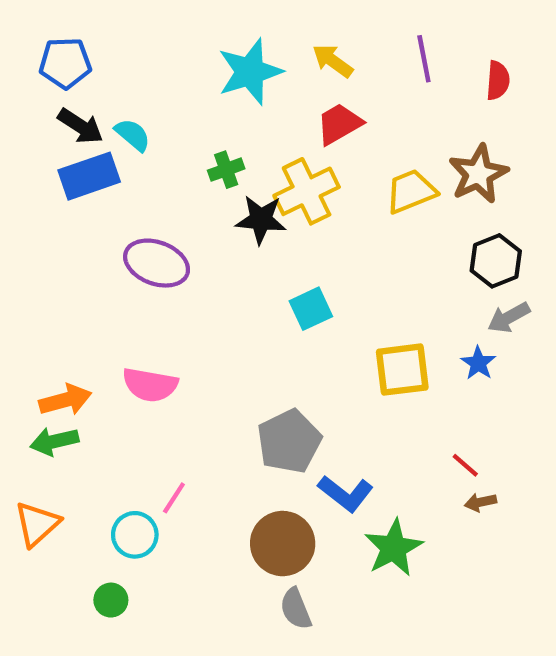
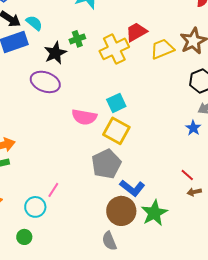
red trapezoid: (339, 124) -> (136, 32), moved
black star: (261, 220) -> (55, 53), moved, turned -30
yellow square: (402, 370) -> (116, 131), moved, turned 36
pink semicircle: (150, 385) -> (84, 117), moved
brown circle: (283, 544) -> (121, 211), moved

